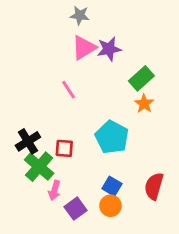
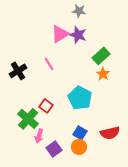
gray star: (80, 15) -> (79, 11), moved
purple star: (109, 49) -> (78, 35), turned 30
black cross: (28, 141) -> (18, 71), moved
red square: (64, 148) -> (46, 106), turned 32
red semicircle: (154, 186) -> (110, 133), turned -120

